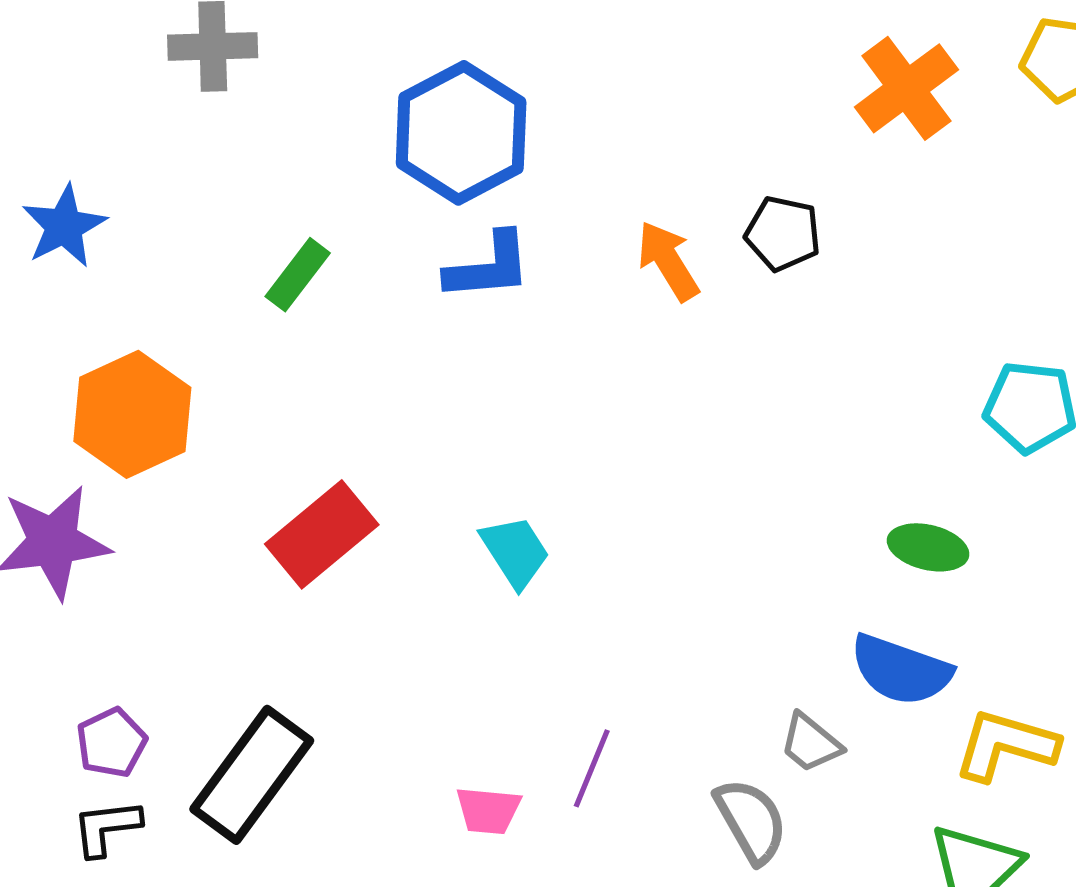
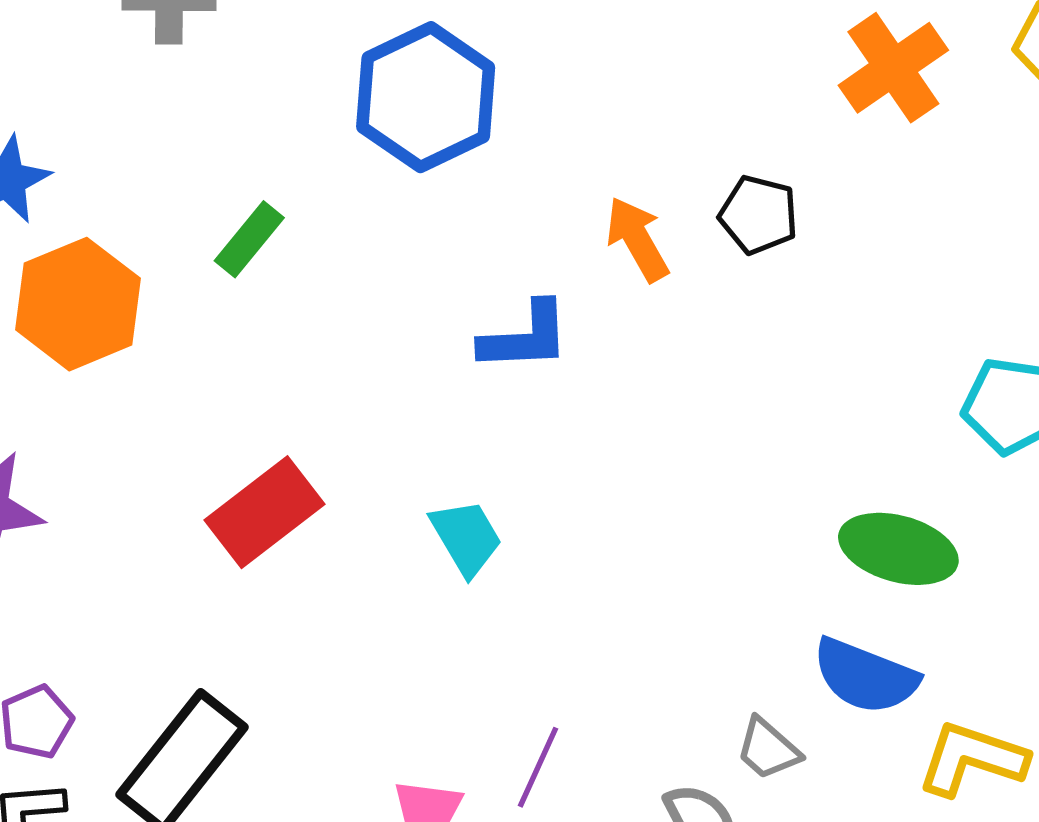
blue L-shape: (488, 267) -> (525, 337), moved
orange hexagon: (132, 414) -> (78, 304), moved
green ellipse: (928, 547) -> (898, 549), size x1.4

